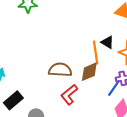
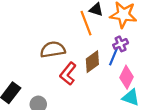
brown diamond: (89, 72) -> (92, 62), moved

